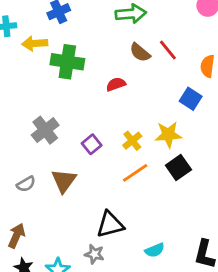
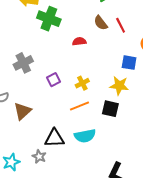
blue square: (191, 99) -> (129, 63), turned -35
yellow star: (168, 135) -> (119, 86), moved
black square: (178, 168) -> (110, 109), turned 36
brown triangle: (64, 181) -> (22, 111), moved
cyan semicircle: (155, 250) -> (85, 136), moved, size x1.5

